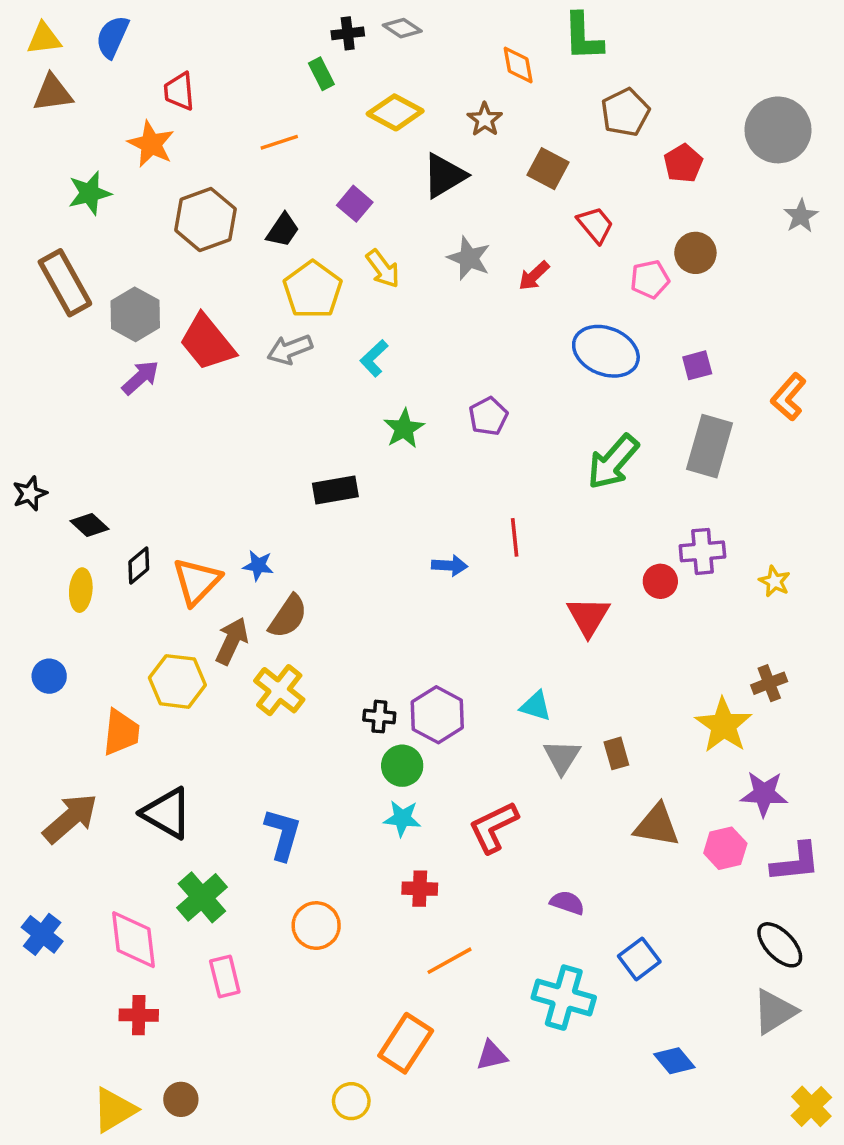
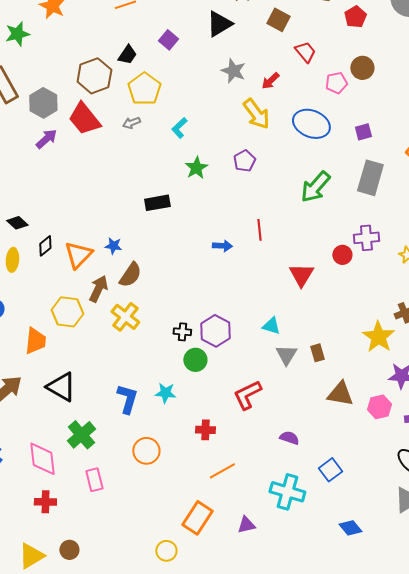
brown hexagon: (205, 220) -> (94, 76), moved
yellow arrow: (383, 269) -> (256, 114), moved, size x1.4
gray arrow: (290, 349) -> (131, 123), size x0.7
cyan star: (402, 818) -> (165, 393), moved

